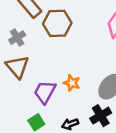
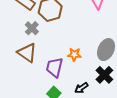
gray cross: (17, 38) -> (32, 28), moved

